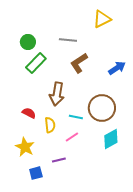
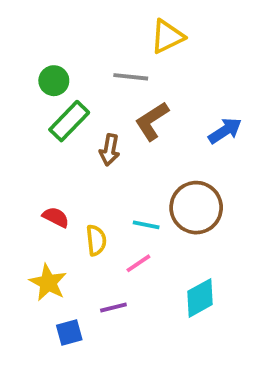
yellow triangle: (102, 19) -> (167, 36), moved
brown arrow: (57, 94) -> (110, 150), moved, size x0.7
cyan diamond: (111, 139) -> (200, 298), moved

